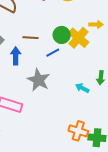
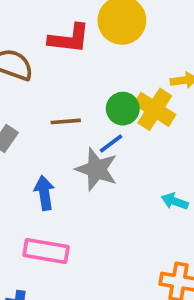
blue arrow: (16, 56) -> (44, 193), moved
gray star: (39, 80) -> (97, 169), moved

